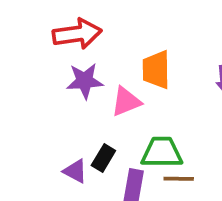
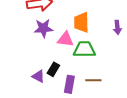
pink triangle: (126, 102) -> (65, 39), turned 30
green trapezoid: (162, 152) -> (84, 49), moved

